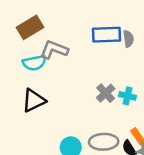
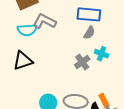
gray semicircle: (128, 39) -> (89, 33), moved, turned 32
cyan cross: (127, 96) -> (102, 54), moved

